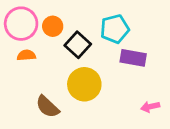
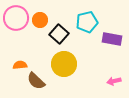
orange semicircle: (26, 55) -> (20, 65), moved
purple rectangle: (133, 58) -> (112, 39), moved

